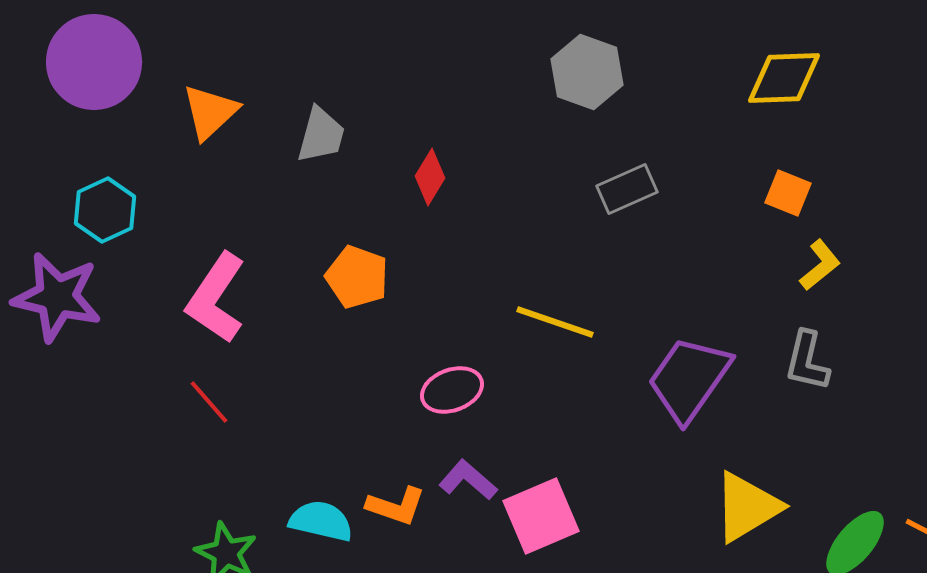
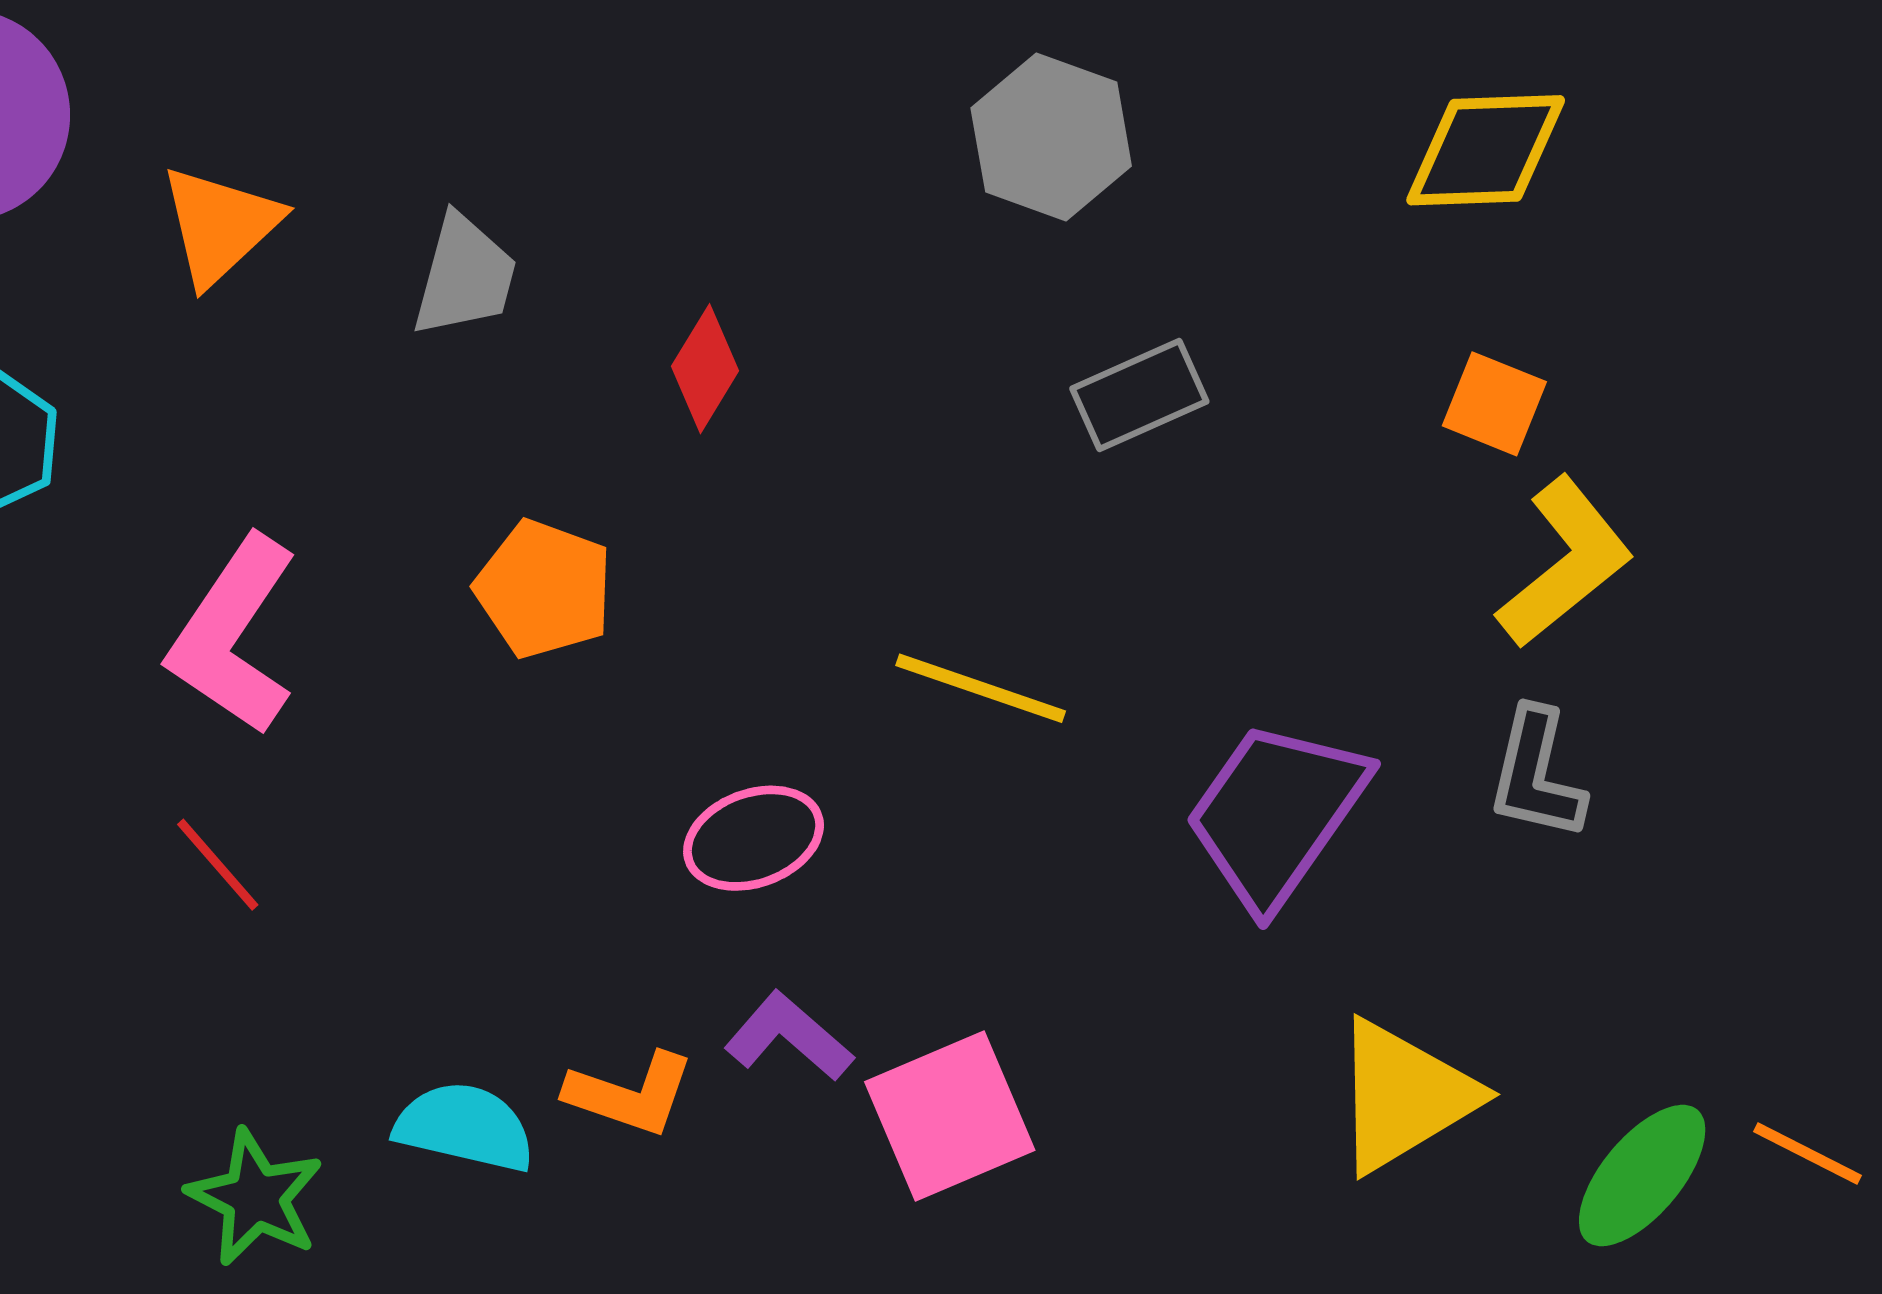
yellow L-shape: (820, 265) -> (1565, 563), size x1.5

